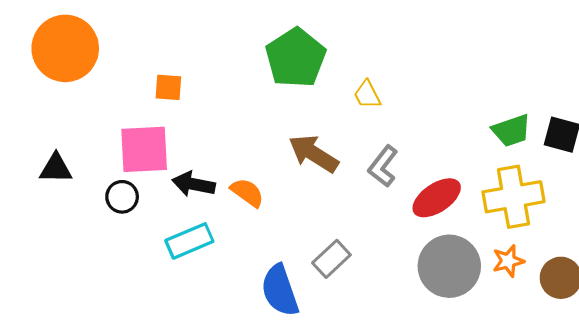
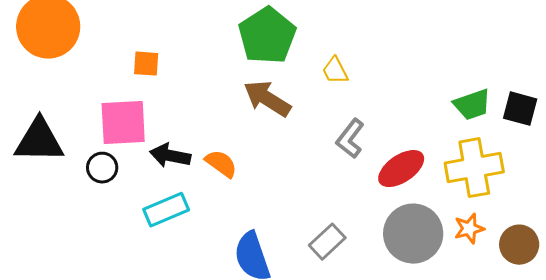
brown arrow: (314, 154) -> (267, 99), moved
black triangle: (56, 168) -> (39, 141), size x1.6
gray rectangle: (331, 259) -> (327, 242), moved

